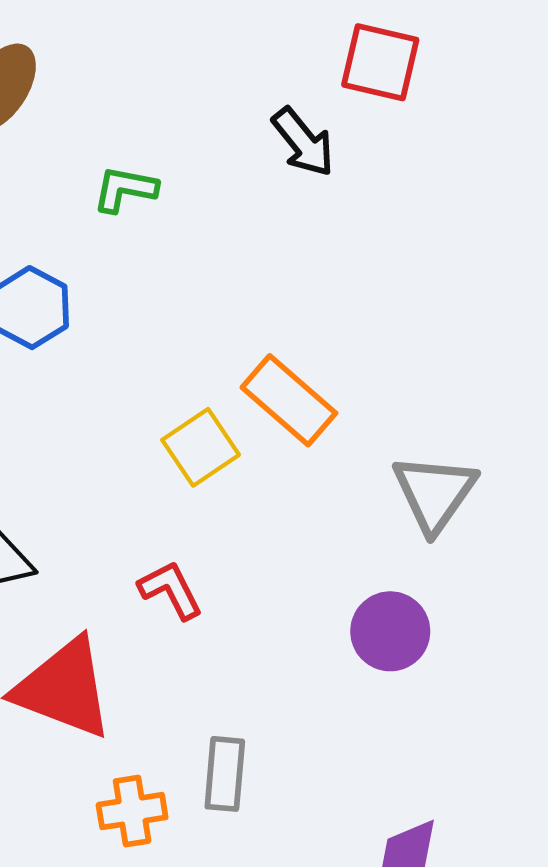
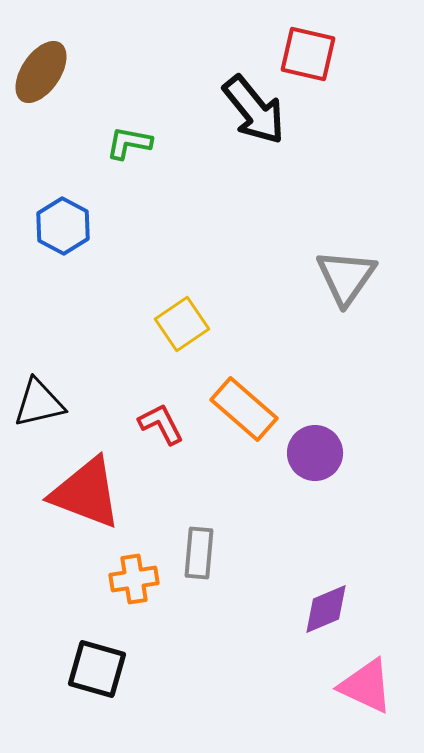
black arrow: (303, 142) -> (254, 110), size x1.4
orange rectangle: (289, 400) -> (244, 409), moved
gray triangle: (434, 493) -> (346, 277), moved

